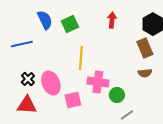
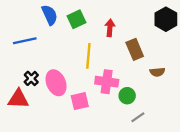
red arrow: (112, 20) -> (110, 28), moved
brown rectangle: (145, 48) -> (135, 49), moved
red triangle: (27, 105) -> (18, 99), moved

